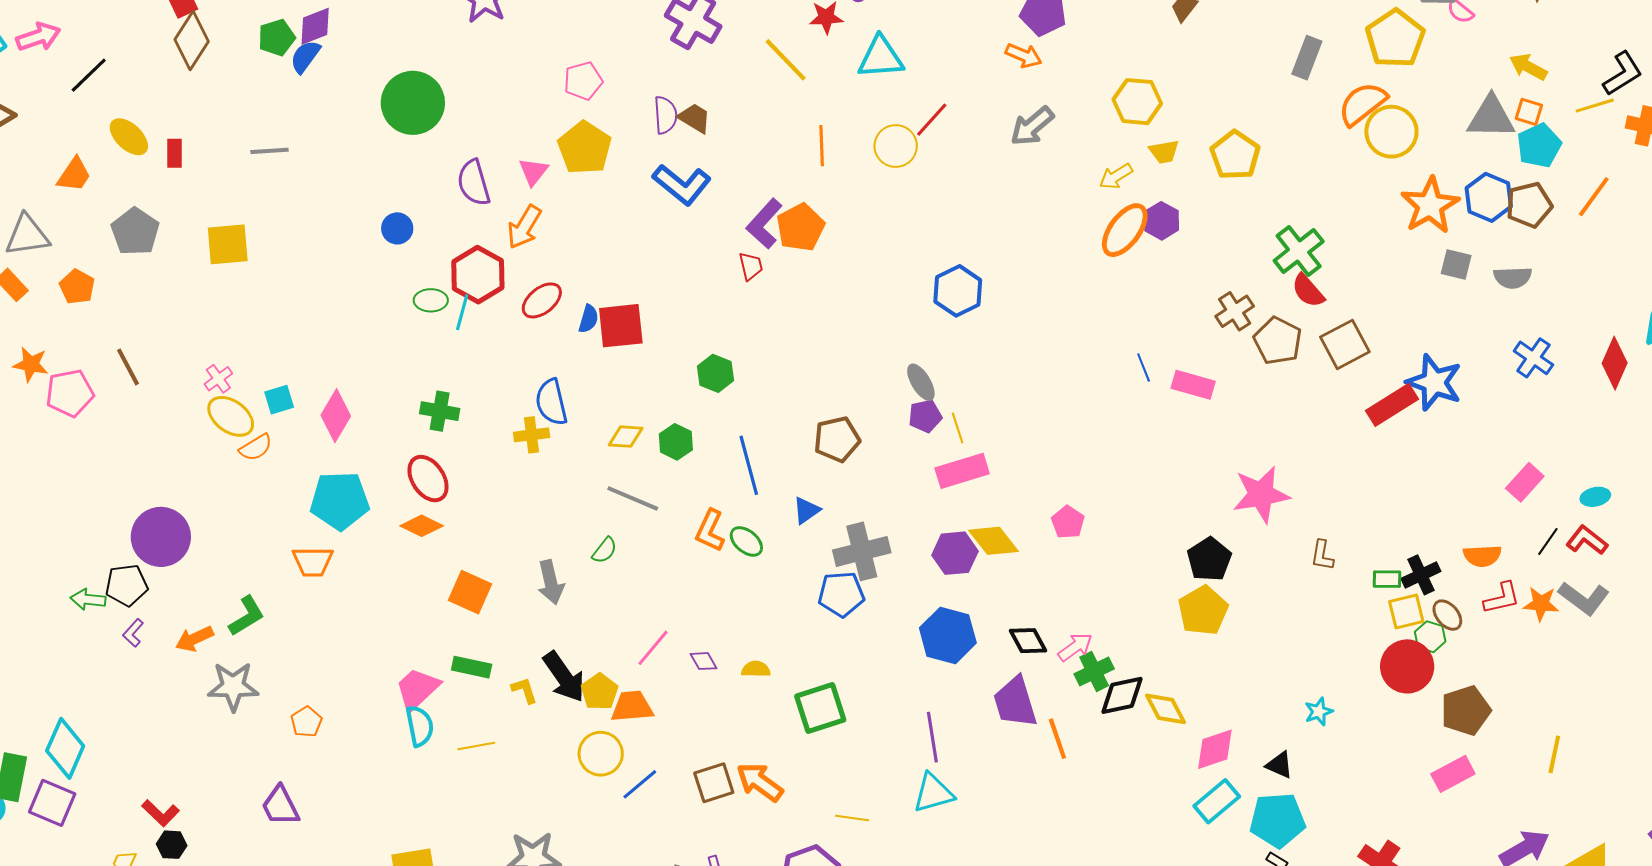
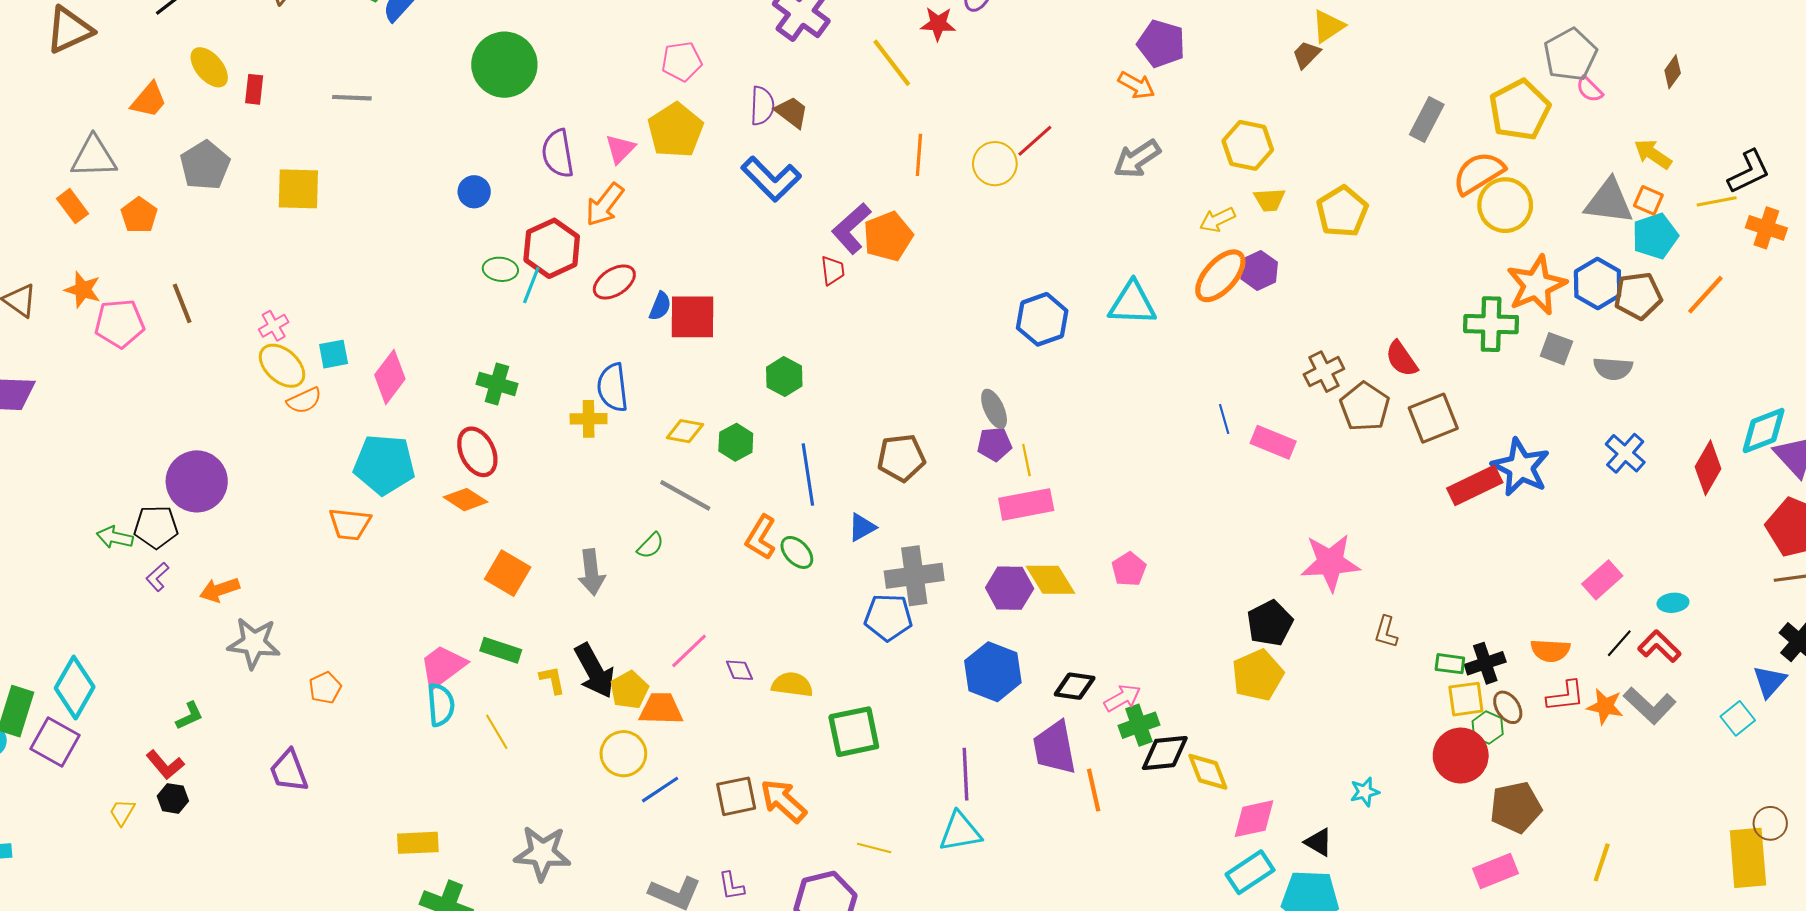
cyan triangle: (881, 57) -> (1132, 303), moved
green cross: (1299, 251) -> (1491, 324), moved, turned 33
green L-shape: (247, 616) -> (189, 716), moved, size x0.7
black diamond: (1028, 641) -> (1075, 686), turned -60
yellow semicircle: (756, 669) -> (792, 685), size x1.4
yellow line: (476, 746) -> (497, 732), turned 63

